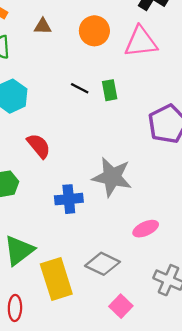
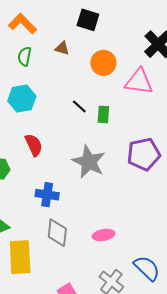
gray star: (112, 177) -> (89, 162), moved
gray diamond: (103, 264) -> (57, 233), moved, turned 56

